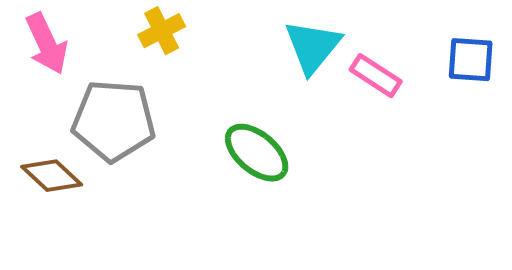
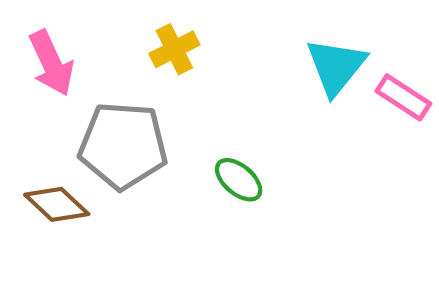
green ellipse: (257, 153) -> (239, 180), moved, size x0.7

